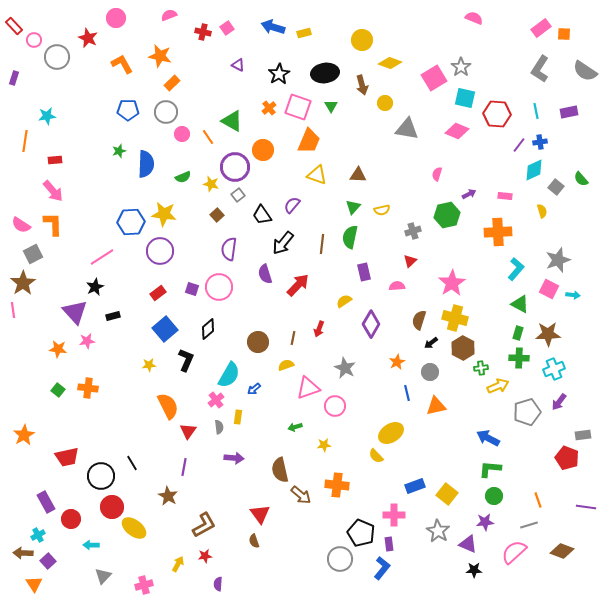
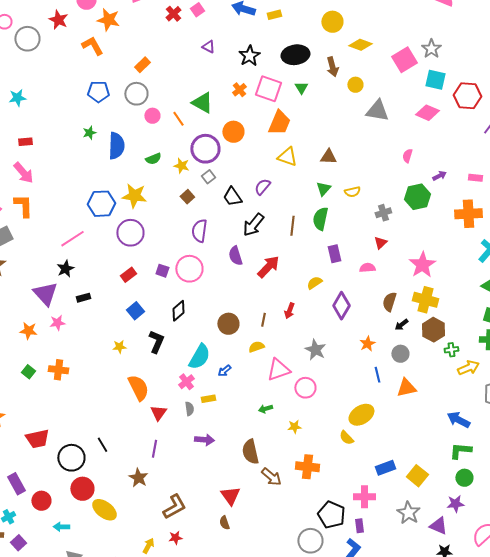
red cross: (203, 32) -> (173, 14), turned 35
orange star: (160, 56) -> (108, 20), moved
blue square: (165, 329) -> (135, 311), size x0.7
yellow rectangle: (238, 417) -> (208, 399), turned 72

